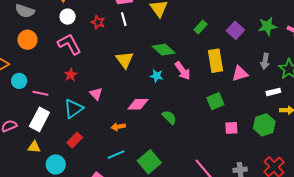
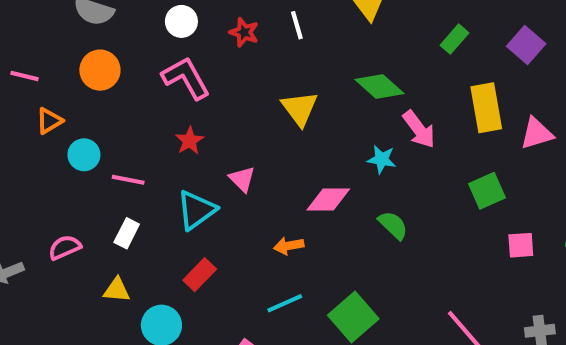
cyan star: (156, 76) -> (382, 159), moved
white rectangle: (39, 119) -> (127, 233), size x0.6

